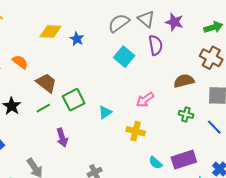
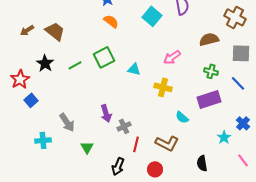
orange semicircle: (20, 62) -> (111, 21), moved
brown trapezoid: (46, 83) -> (55, 31), moved
cyan triangle: (105, 112) -> (134, 69), turned 48
purple arrow: (62, 138) -> (106, 113), moved
purple rectangle: (184, 160) -> (209, 99), moved

